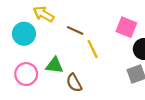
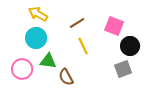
brown line: (75, 30) -> (77, 23), moved, turned -56
cyan circle: (24, 34) -> (36, 38), moved

